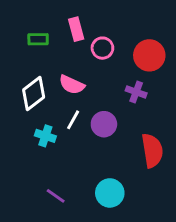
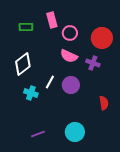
pink semicircle: (72, 85) -> (69, 56), moved
red semicircle: (152, 151) -> (104, 103), size x0.6
purple line: (56, 196) -> (38, 134), turned -56

